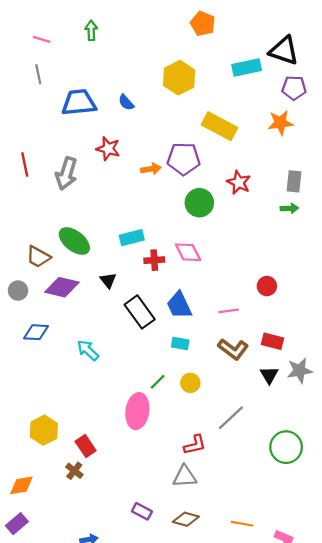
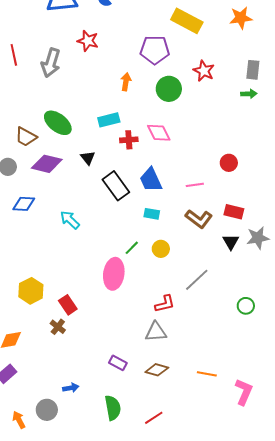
orange arrow: (151, 169) -> (126, 82), moved, turned -72
green circle: (286, 447) -> (246, 306), size x0.6

